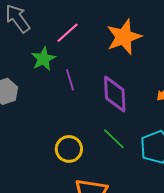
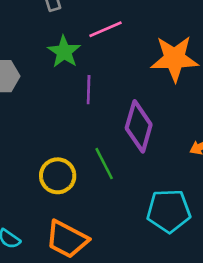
green star: (43, 59) -> (64, 52), turned -30
green line: (114, 139) -> (104, 164), moved

